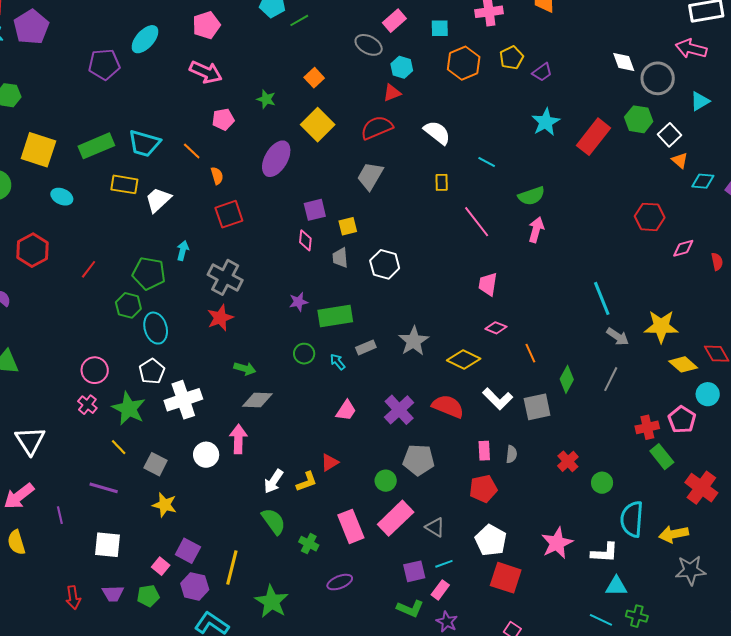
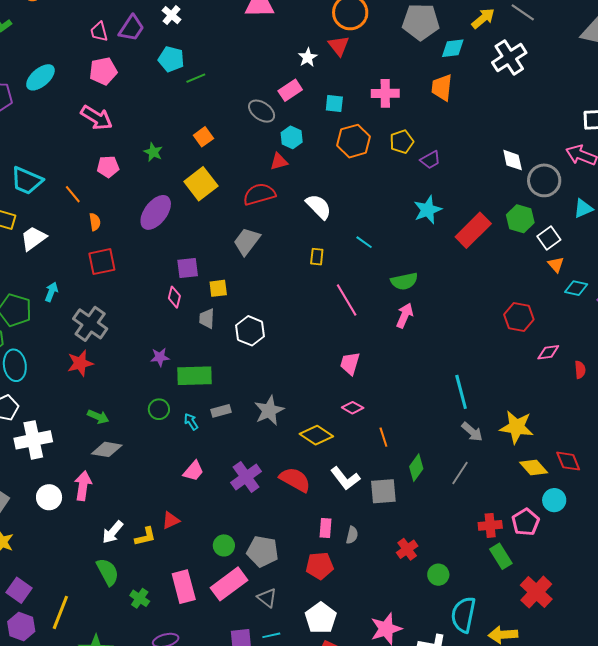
gray pentagon: (419, 460) -> (263, 551), moved

